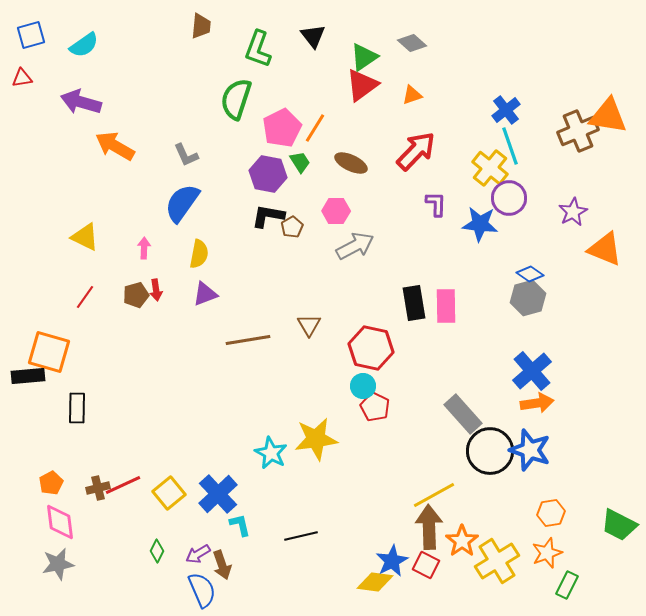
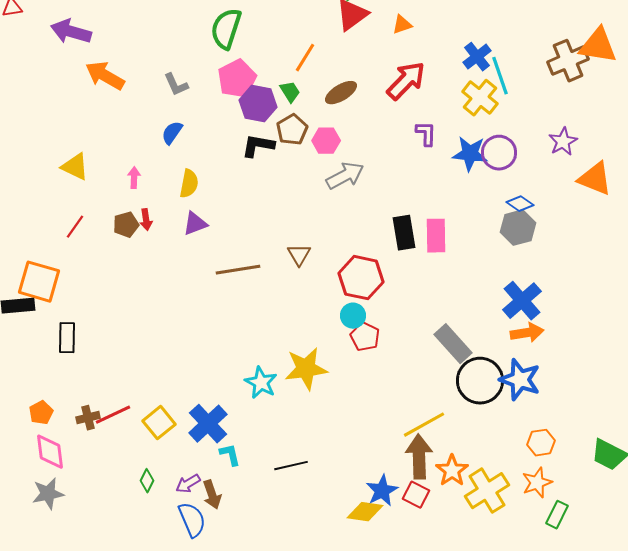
blue cross: (506, 110) -> (477, 57), moved
pink pentagon: (282, 128) -> (237, 79), moved
brown ellipse: (351, 163) -> (341, 93), turned -56
purple circle: (509, 198) -> (499, 153), moved
blue semicircle: (182, 203) -> (172, 133), size x0.6
brown pentagon: (292, 227) -> (292, 130), moved, size x1.4

